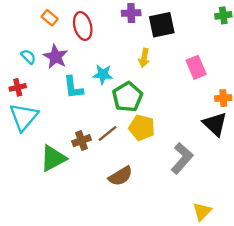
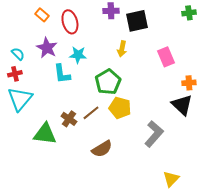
cyan semicircle: (28, 57) -> (18, 54), moved
cyan star: (103, 74) -> (78, 55), moved
brown cross: (82, 141) -> (69, 119), turned -35
green triangle: (53, 158) -> (45, 134), turned 35

